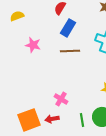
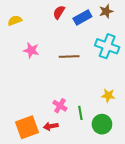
blue rectangle: (68, 28) -> (82, 17), moved, turned 30
green line: (82, 120) -> (80, 113), moved

